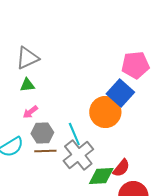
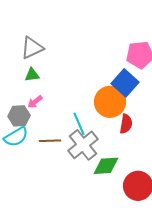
gray hexagon: (42, 133) -> (19, 116), moved
red semicircle: (121, 168) -> (126, 124), moved, turned -30

